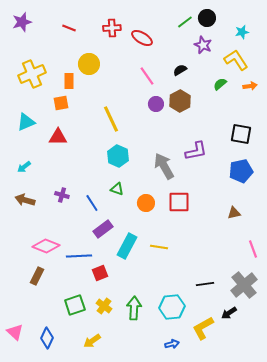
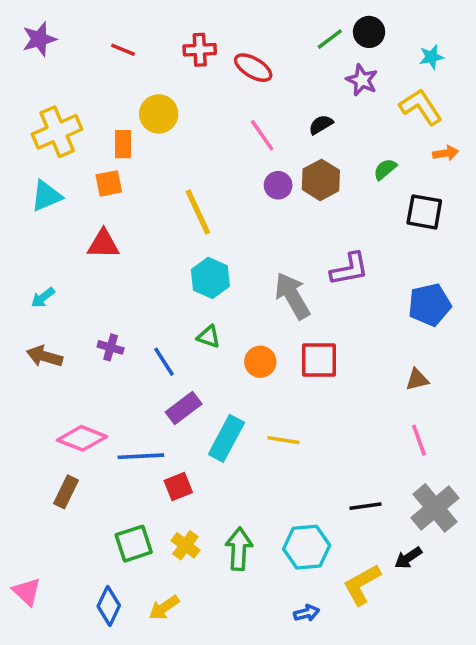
green semicircle: (220, 84) -> (385, 169), moved
cyan triangle: (26, 122) -> (46, 196), moved
black square: (241, 134) -> (424, 212), moved
pink line: (253, 249) -> (419, 440), moved
blue diamond: (47, 338) -> (109, 606), moved

